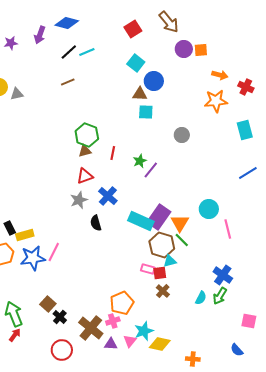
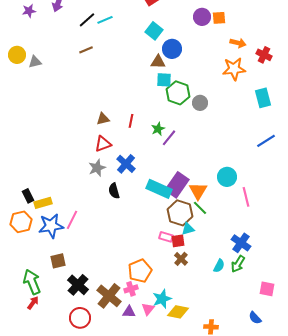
green hexagon: (87, 135) -> (178, 93), moved
brown square: (48, 304) -> (58, 261), moved, turned 35
black cross: (60, 317) -> (78, 285), size x1.5

